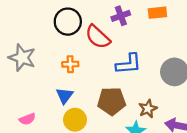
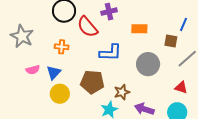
orange rectangle: (157, 13) -> (139, 29), moved
pink semicircle: (27, 119) -> (33, 70), moved

